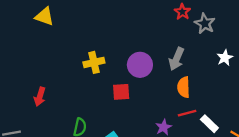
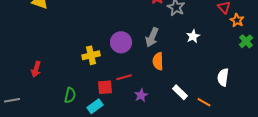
yellow cross: (94, 62) -> (91, 55), moved
red square: (121, 92) -> (105, 87), moved
red line: (187, 113) -> (124, 77), moved

